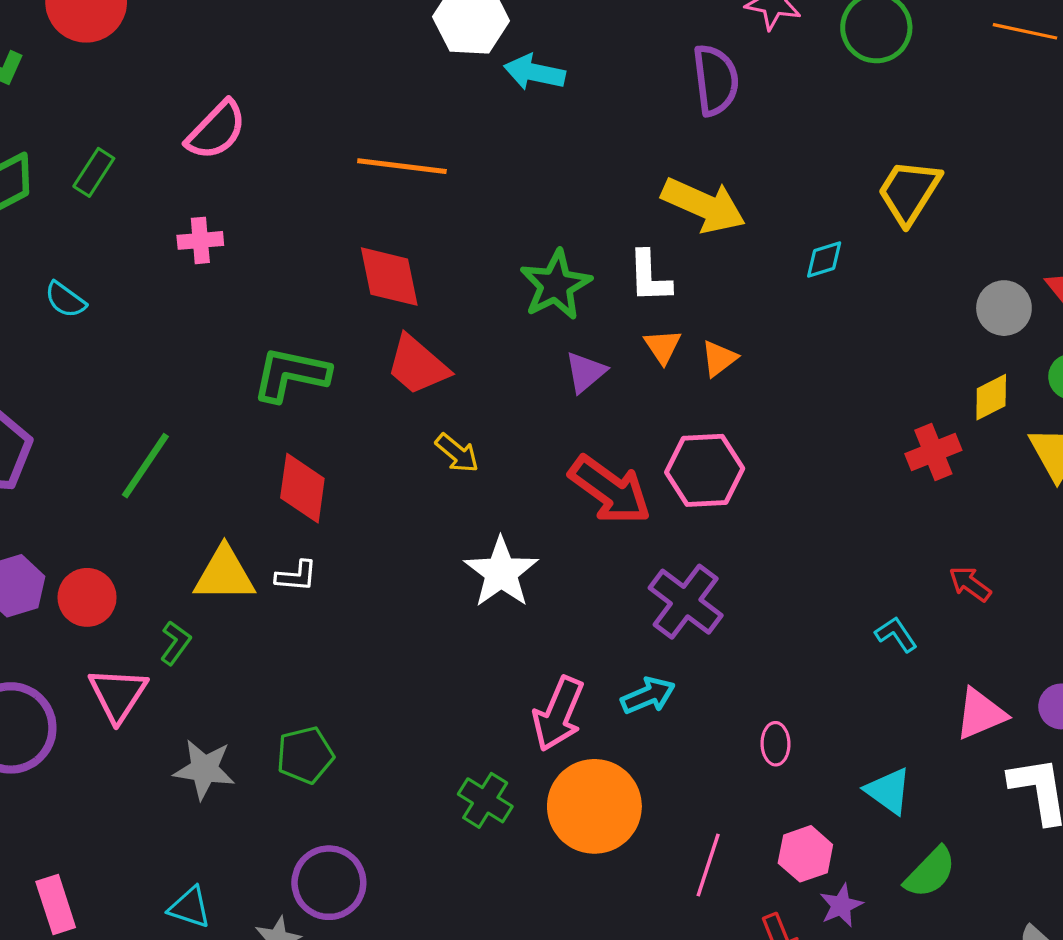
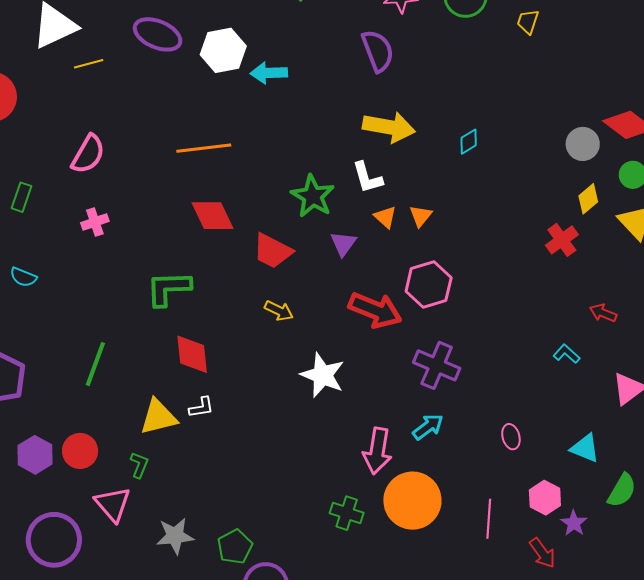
yellow trapezoid: (909, 192) -> (528, 22), moved, size x0.6
red trapezoid: (417, 365) -> (272, 251), moved
green pentagon: (305, 755) -> (235, 547), moved

